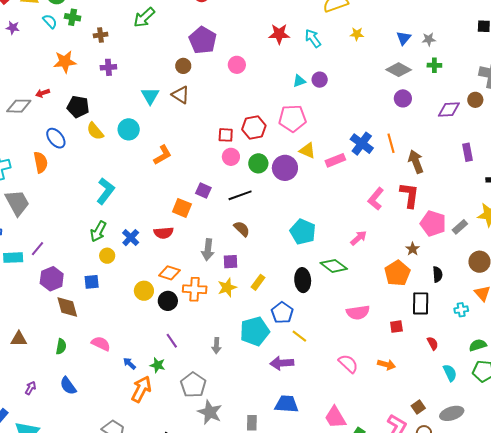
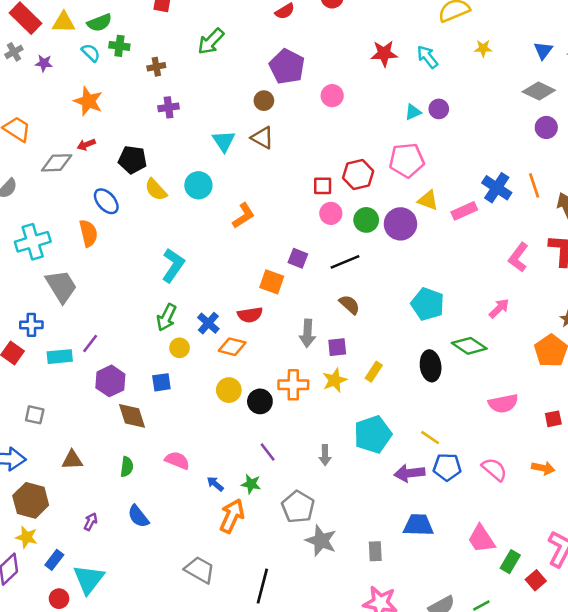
orange star: (65, 62) -> (88, 101), moved, turned 30
orange diamond: (169, 273) -> (232, 347), moved
blue pentagon: (282, 313) -> (447, 467), moved, turned -30

